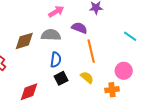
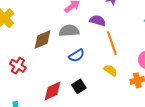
blue semicircle: (56, 60) -> (77, 55), turned 56
black square: (61, 78) -> (79, 86), moved

